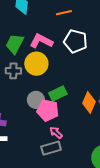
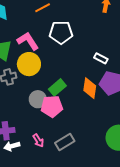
pink L-shape: (41, 41) -> (28, 41), turned 45
pink arrow: (56, 133) -> (38, 141), moved, turned -152

